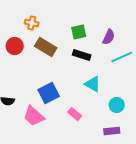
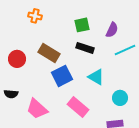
red circle: (15, 46) -> (17, 59), moved
brown rectangle: (46, 47) -> (49, 53), moved
blue square: (49, 93) -> (62, 76), moved
pink rectangle: (75, 114) -> (78, 107), size x1.5

